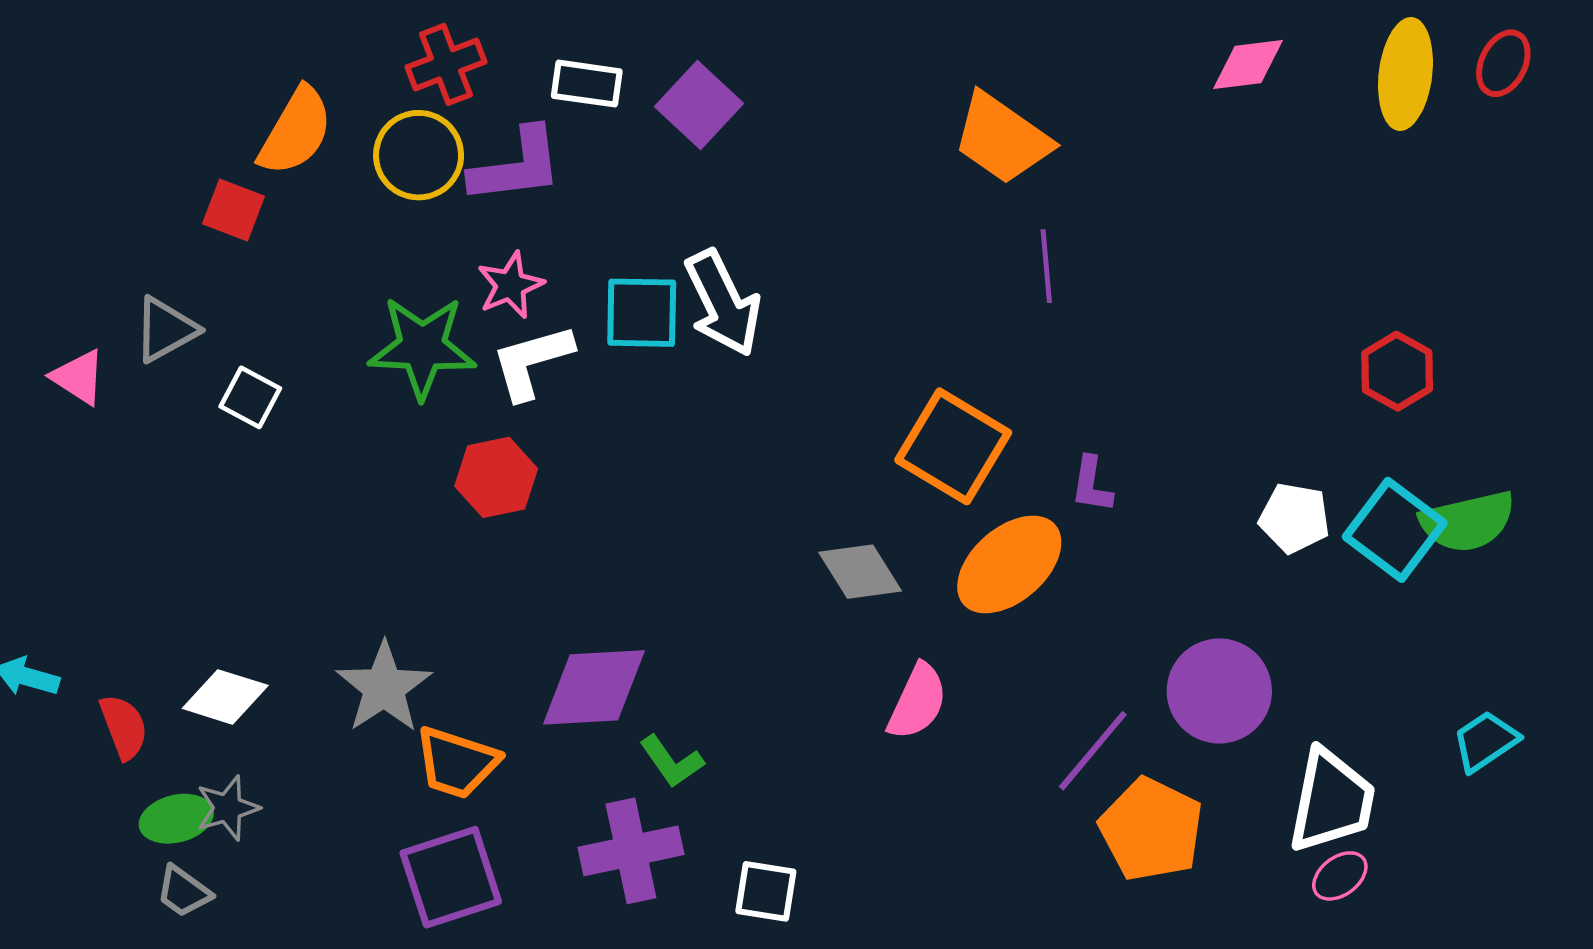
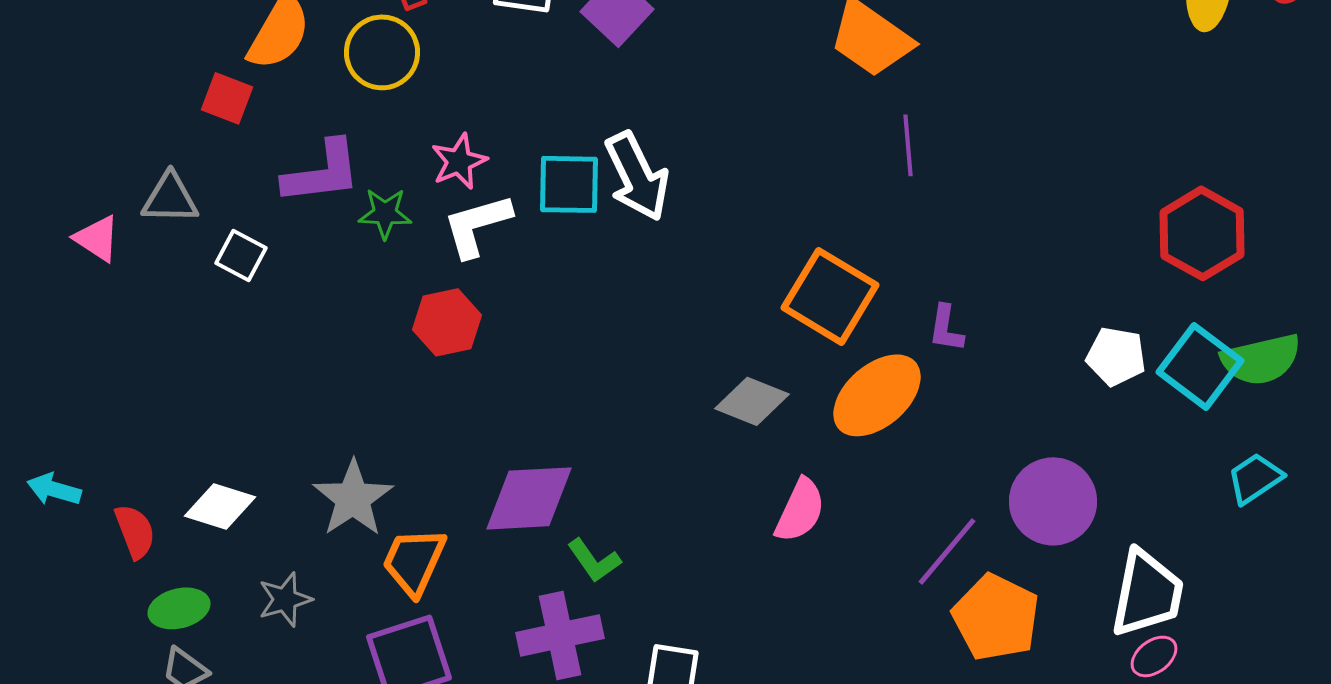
purple L-shape: (516, 166) -> (322, 172), moved
gray triangle: (166, 329) -> (170, 198), turned 30
green star: (422, 347) -> (385, 213), size x0.6
red hexagon: (1397, 371) -> (1202, 233), size x1.4
gray diamond: (860, 572) -> (752, 401), turned -36
cyan trapezoid: (1485, 741) -> (1255, 478), moved
orange trapezoid: (457, 763) -> (414, 561), turned 96
gray star: (228, 808) -> (285, 599), moved

